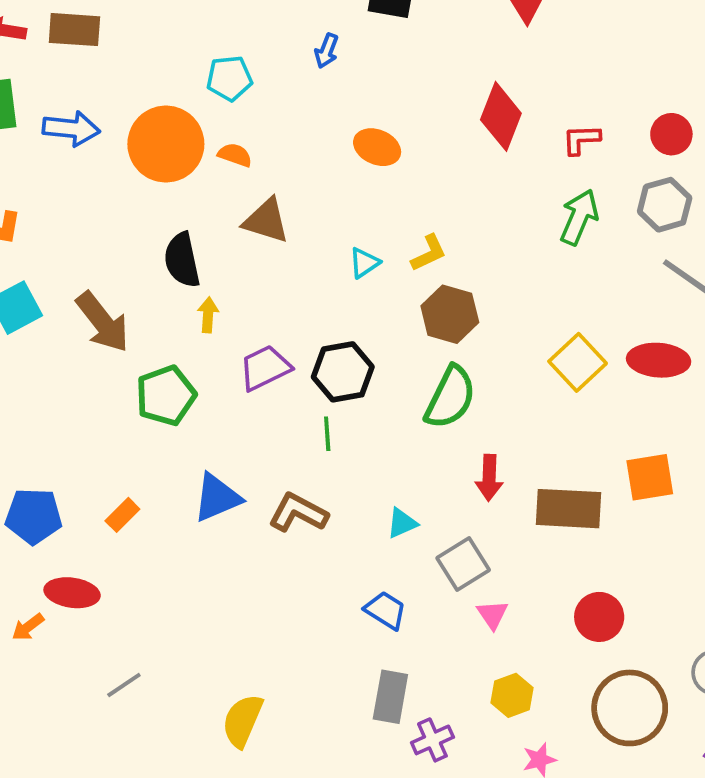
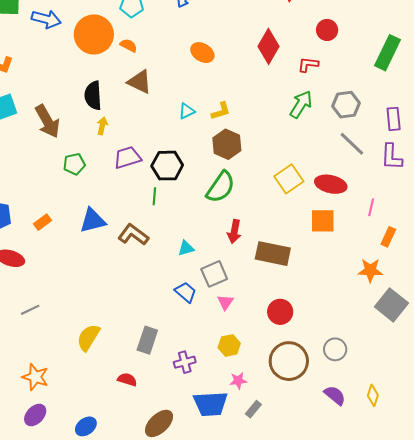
red circle: (671, 134) -> (327, 30), moved
green pentagon: (166, 396) -> (74, 164), size x0.7
orange square: (650, 477) -> (323, 221), moved
blue trapezoid: (386, 610) -> (186, 292), moved
gray rectangle: (390, 697) -> (147, 340), moved

